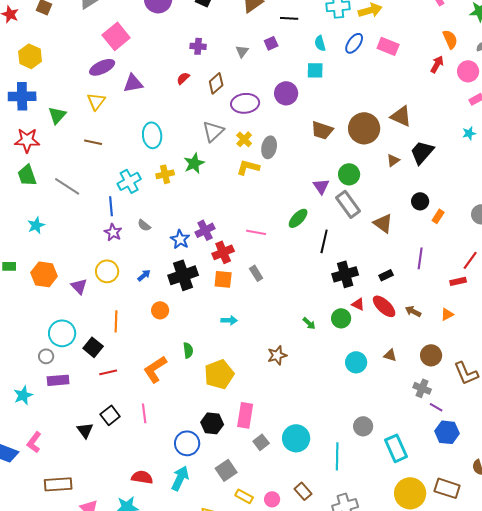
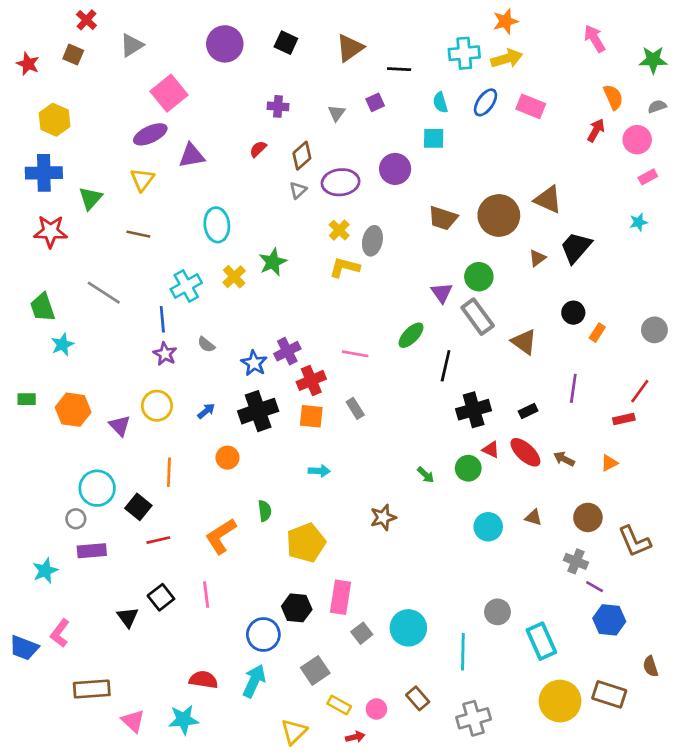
gray triangle: (213, 131) -> (298, 190), moved, size x0.6
yellow cross: (165, 174) -> (234, 277), turned -30
green trapezoid: (27, 175) -> (43, 307), moved

